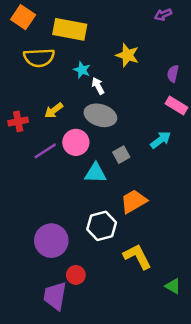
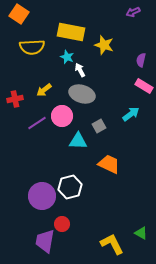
yellow rectangle: (70, 29) -> (71, 32), moved
orange trapezoid: (134, 201) -> (109, 164), turned 55
white hexagon: (102, 226) -> (70, 187), moved
yellow L-shape: (137, 257) -> (112, 244), moved

